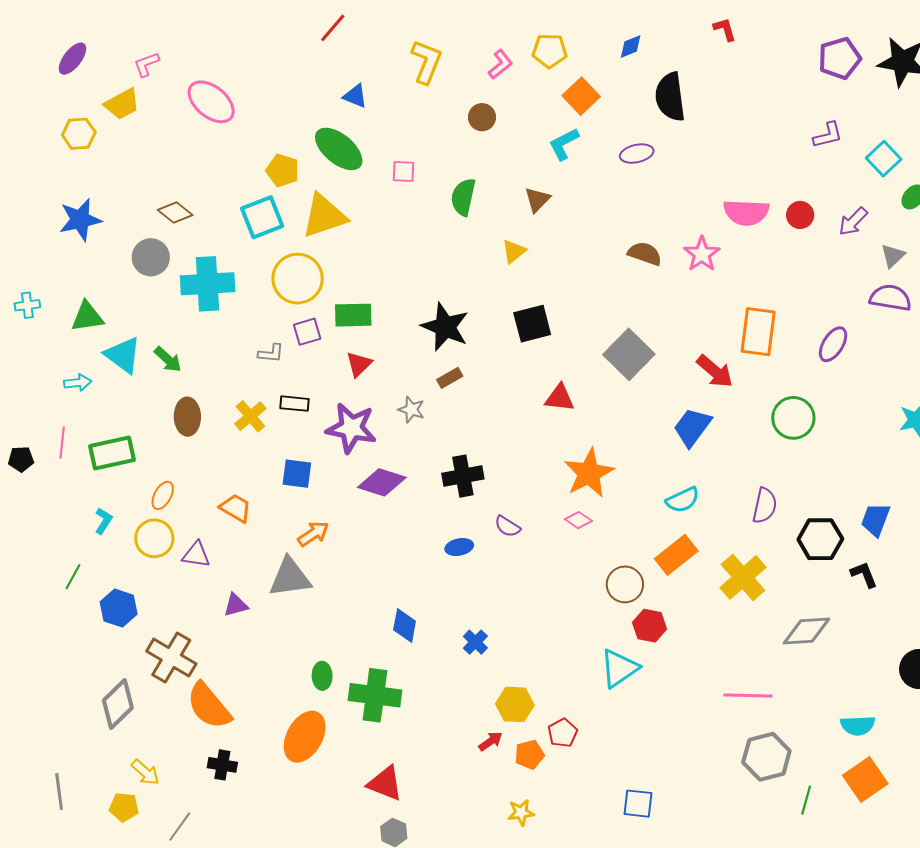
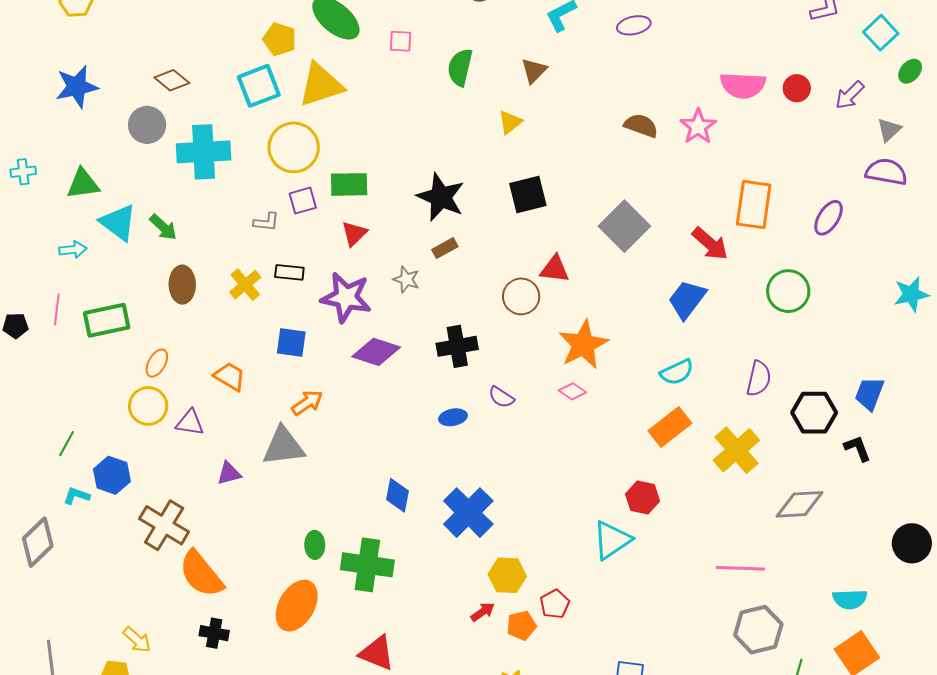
cyan L-shape: (103, 521) -> (77, 496), moved, turned -104
brown circle: (625, 584) -> (521, 296), moved
blue cross: (475, 642) -> (468, 513), size x2.0
gray diamond: (118, 704) -> (38, 542), moved

